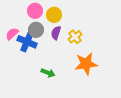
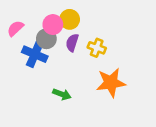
pink circle: (35, 11) -> (53, 25), moved
pink semicircle: (12, 34) -> (15, 28), moved
yellow cross: (75, 37) -> (97, 48), turned -32

